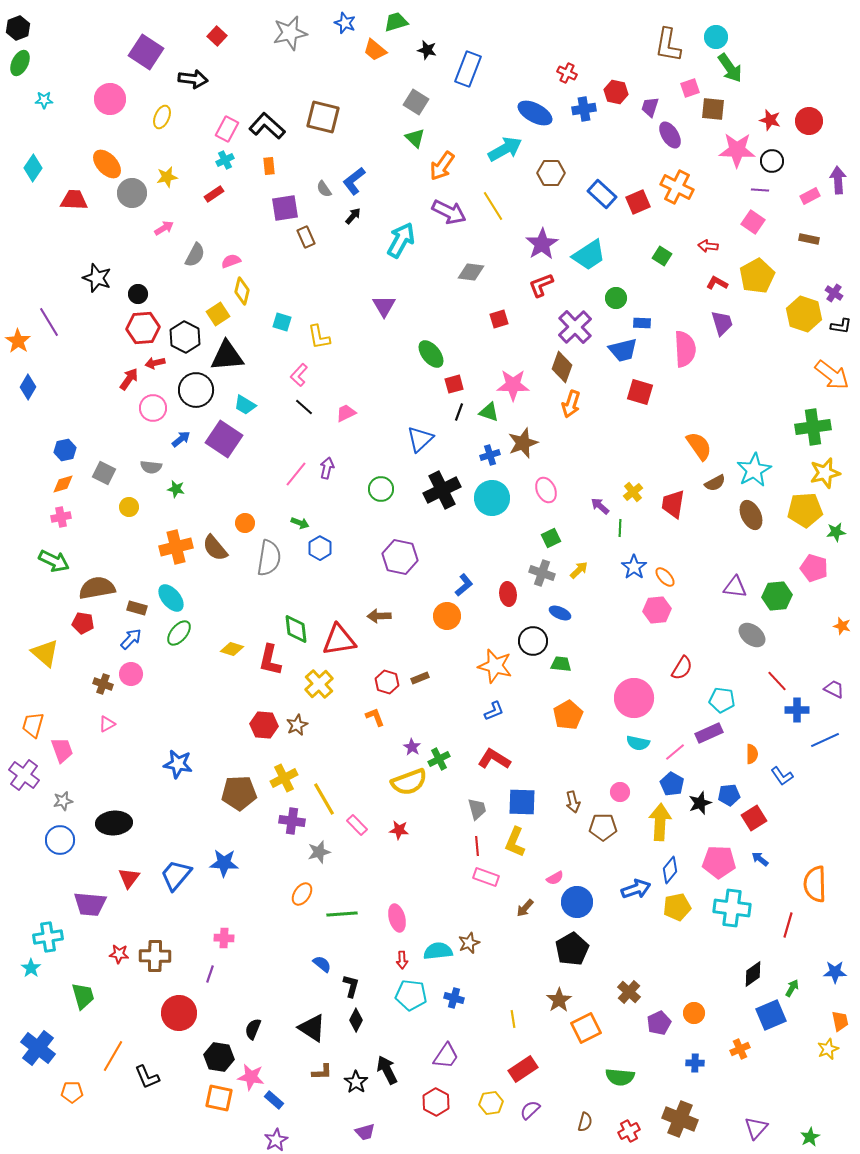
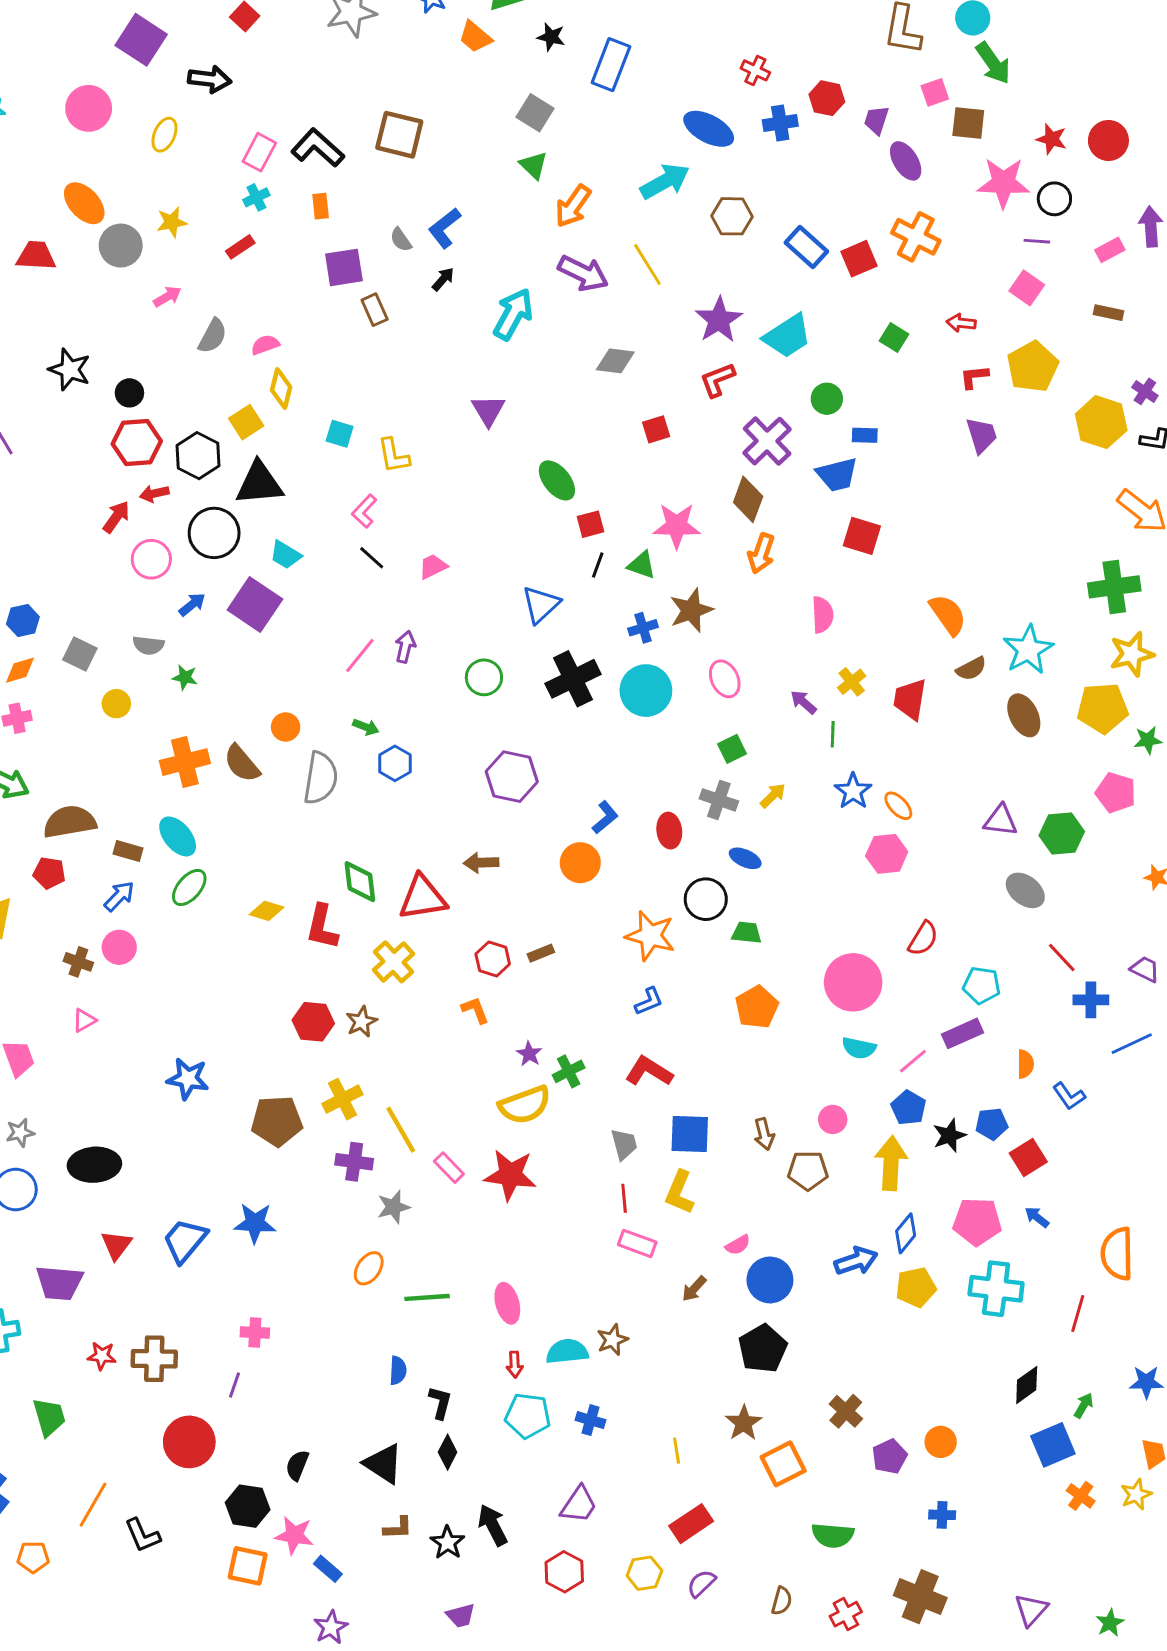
red L-shape: (717, 283) -> (974, 377), turned -35
pink semicircle: (685, 349) -> (822, 615), moved, size x0.7
red star: (399, 830) -> (510, 1175), size x1.8
blue semicircle: (322, 964) -> (398, 1370), turned 54
orange cross: (740, 1049) -> (1081, 1496), moved, turned -30

